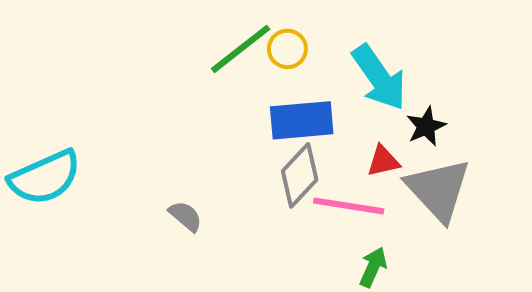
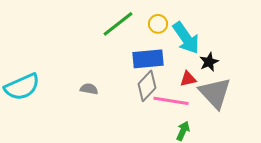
yellow circle: (287, 49) -> (158, 24), moved
gray semicircle: (185, 216) -> (89, 89), moved, turned -30

